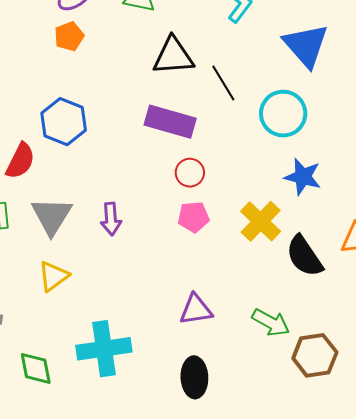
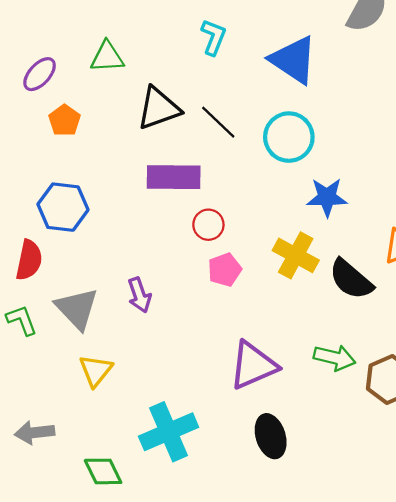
orange pentagon: (69, 36) -> (64, 120), moved
purple triangle: (196, 310) -> (253, 365), size x1.4

